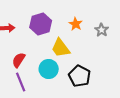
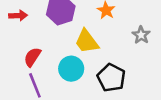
gray star: (102, 30) -> (141, 35), moved

